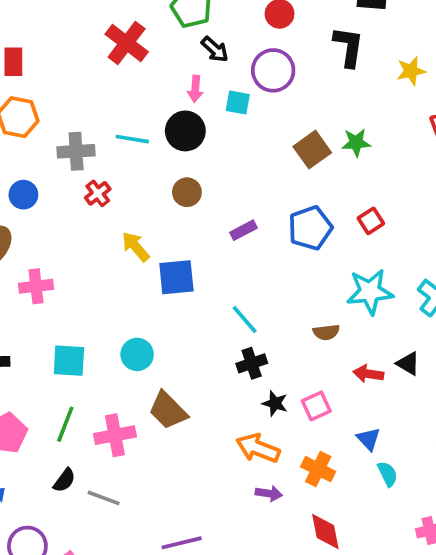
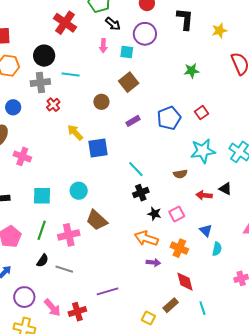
black circle: (185, 131) -> (44, 56), moved
brown square: (312, 150) -> (129, 82), moved
pink cross: (36, 286) -> (22, 156), turned 30
cyan semicircle: (388, 474) -> (217, 249), turned 40

